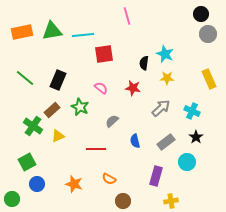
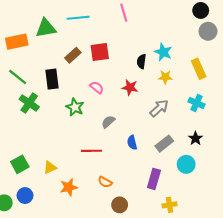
orange rectangle: (22, 32) -> (17, 42), moved
cyan line: (83, 35) -> (78, 18), moved
yellow rectangle: (209, 79) -> (199, 69), moved
black rectangle: (58, 80) -> (52, 79), turned -30
brown rectangle: (52, 110) -> (73, 55), moved
cyan cross: (192, 111) -> (197, 103), moved
green cross: (33, 126) -> (29, 103), moved
yellow triangle: (58, 136) -> (50, 167), moved
blue circle: (37, 184) -> (25, 196), moved
orange star: (74, 184) -> (69, 187), turned -30

